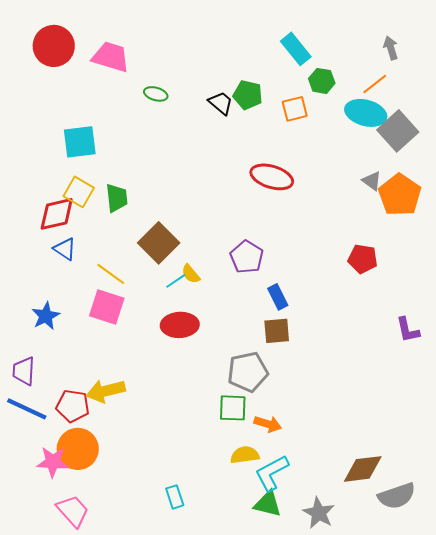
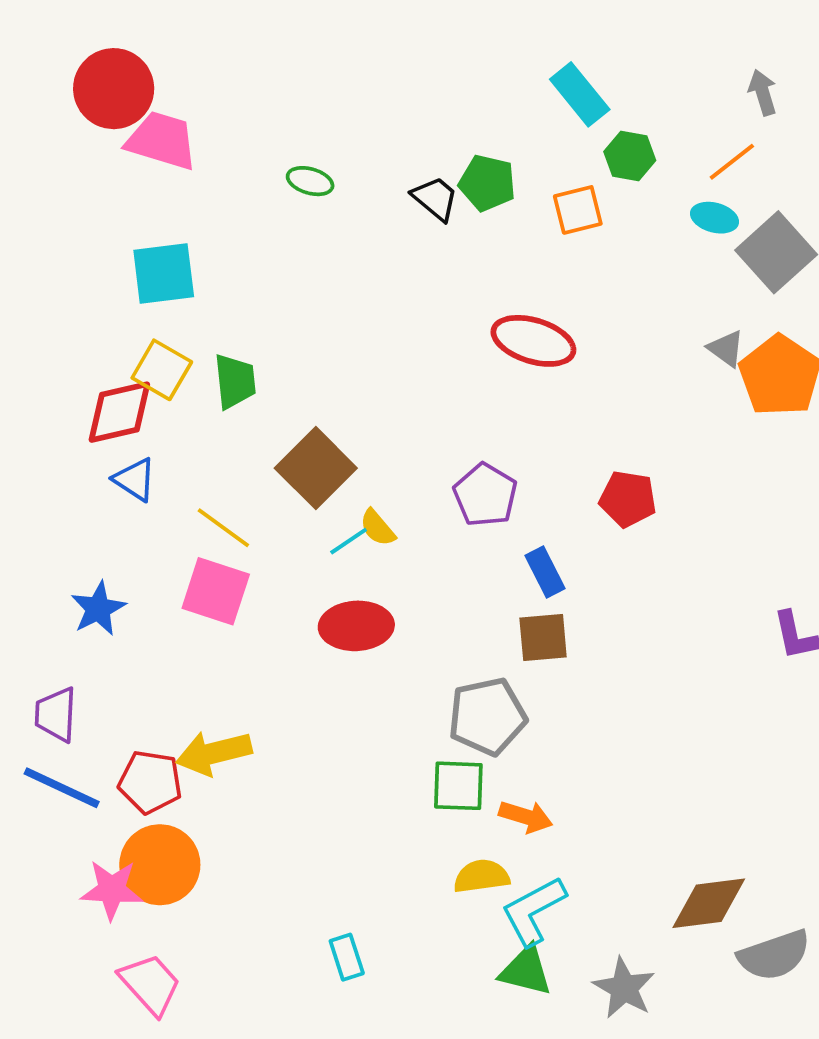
pink trapezoid: (111, 57) -> (162, 141), moved
cyan ellipse: (366, 113) -> (715, 218), size x0.6
red pentagon: (363, 259) -> (628, 499), moved

